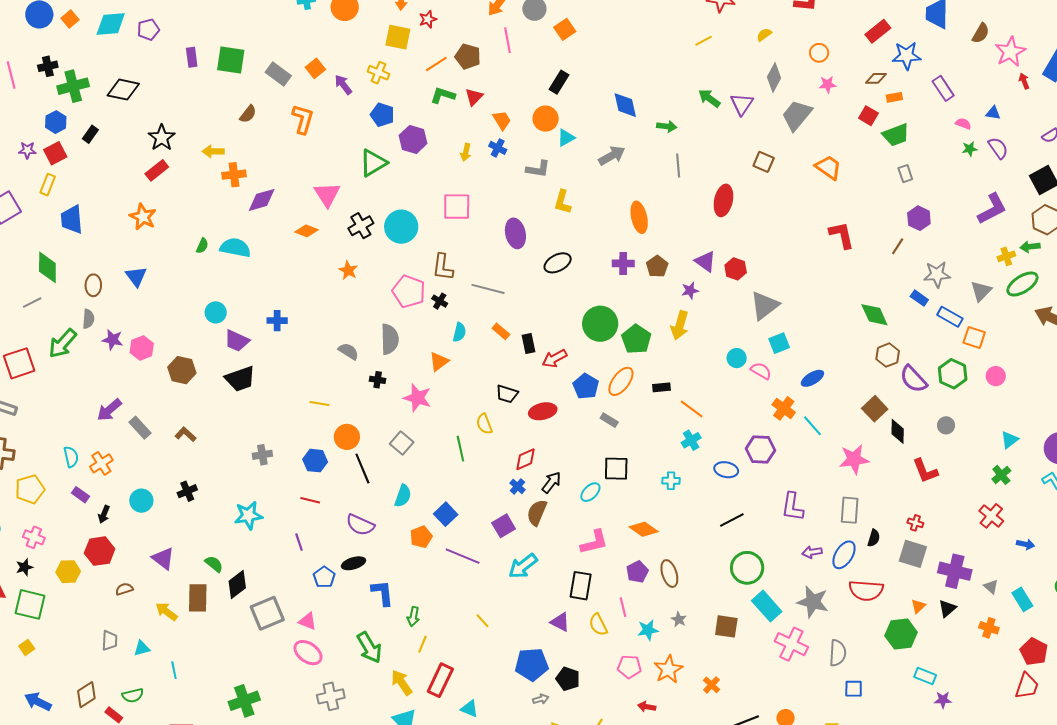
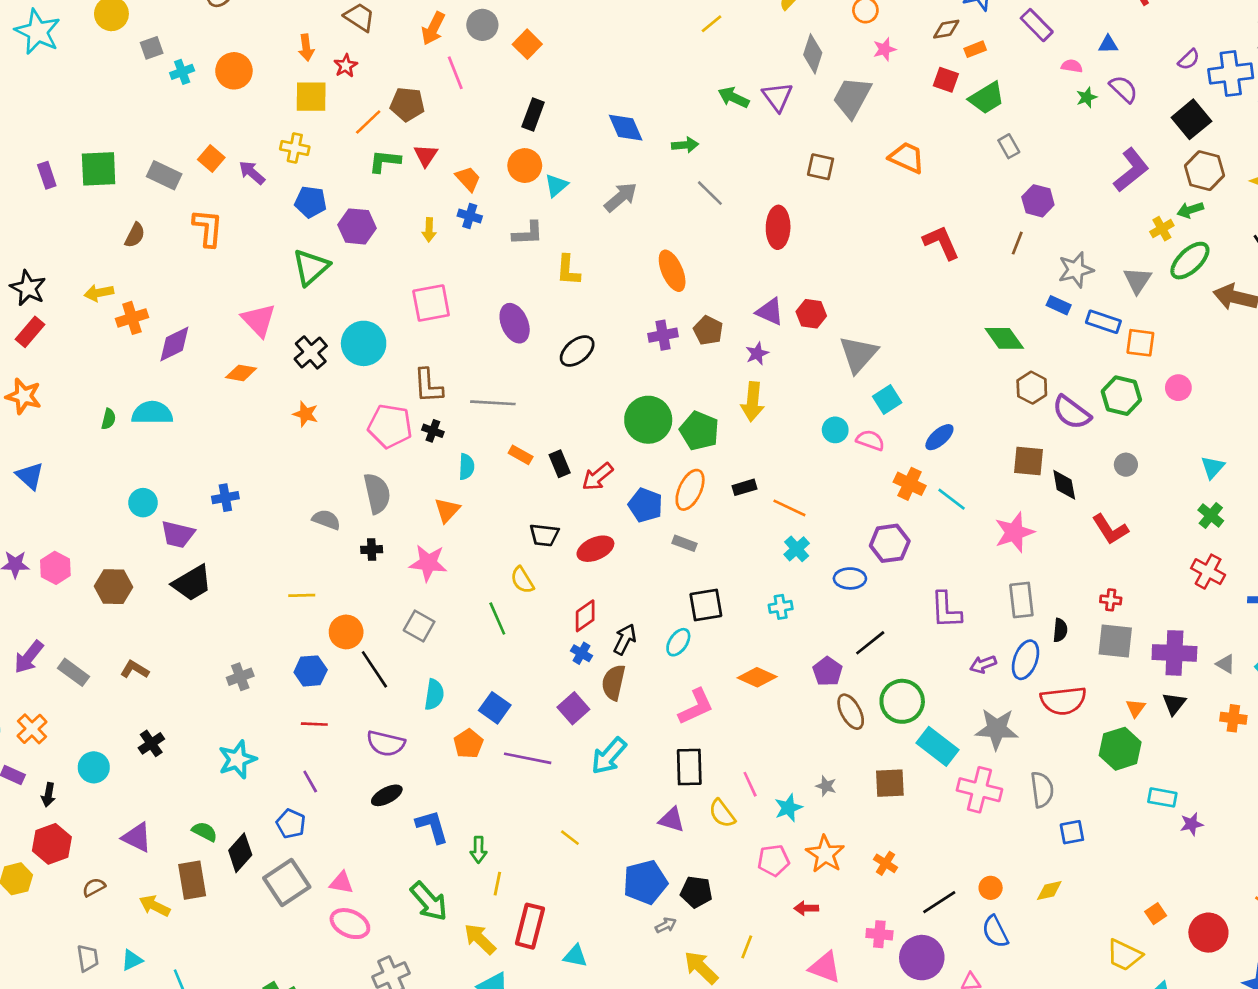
gray line: (678, 165) -> (710, 193), turned -30
brown square: (875, 409) -> (1028, 461), turned -30
purple pentagon: (637, 572) -> (828, 671), moved
brown ellipse: (669, 574) -> (851, 712), moved
blue pentagon: (324, 577) -> (291, 824), moved

